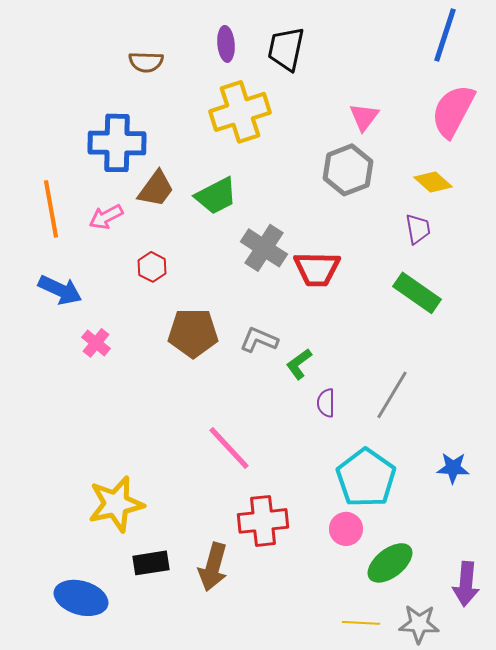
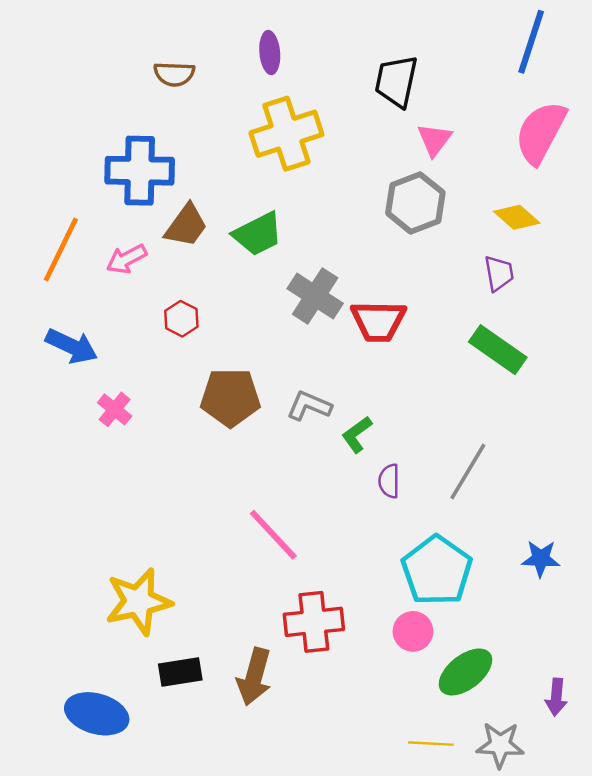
black trapezoid: (286, 49) -> (396, 81), moved
orange line: (51, 209) -> (61, 249), turned 36
purple arrow: (466, 584) -> (556, 697), size x0.7

